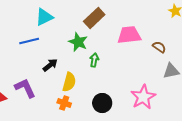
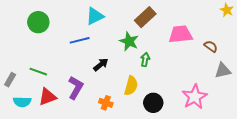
yellow semicircle: (69, 82) -> (131, 86), moved
purple L-shape: (25, 88) -> (76, 88), turned 55
orange cross: (64, 103) -> (106, 103), moved

